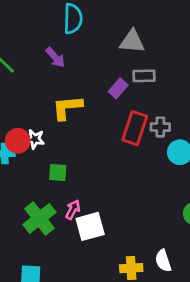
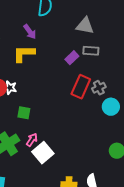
yellow L-shape: (67, 108) -> (24, 54), moved
gray cross: (160, 127) -> (99, 88), turned -32
white square: (90, 226) -> (43, 153), turned -30

